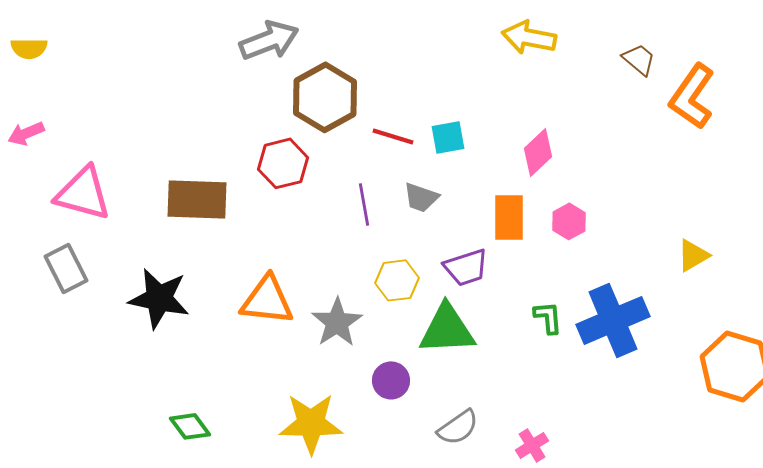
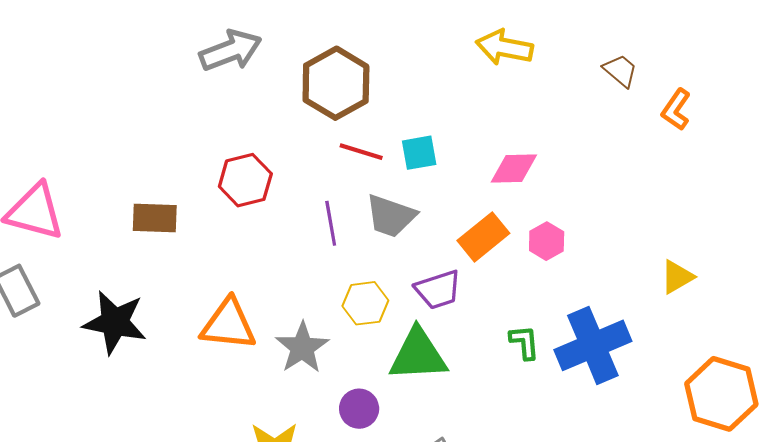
orange L-shape: (692, 96) -> (676, 110), size x0.6
brown hexagon: (325, 97) -> (336, 83), moved
pink diamond: (538, 152) -> (514, 169), turned 42
gray trapezoid: (421, 197) -> (391, 216), size x1.4
brown rectangle: (197, 199) -> (155, 218), size x0.7
orange rectangle: (509, 217) -> (483, 237), turned 51

